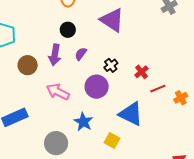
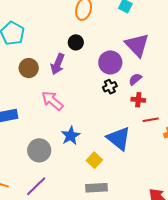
purple triangle: (112, 20) -> (137, 45), moved
purple semicircle: (81, 54) -> (135, 79), moved
red cross: (141, 72) -> (138, 100), turned 32
purple circle: (97, 87) -> (110, 62), moved

